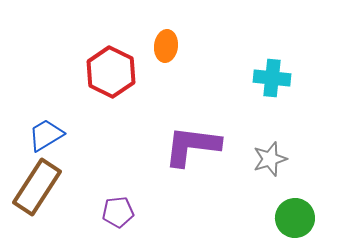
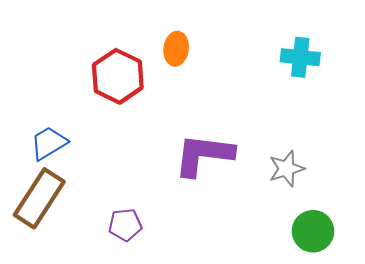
cyan cross: (272, 78) -> (300, 57), moved

